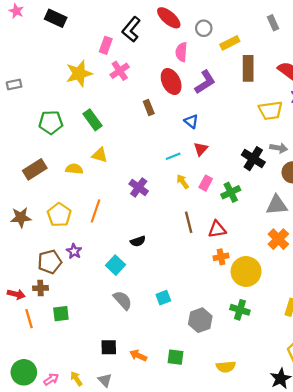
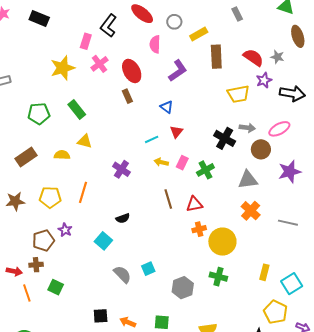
red ellipse: (171, 82) -> (132, 71), moved
yellow arrow: (183, 182) -> (161, 162), turned -40
yellow pentagon: (59, 215) -> (50, 197), turned -30
gray semicircle: (123, 300) -> (122, 274), moved
green square: (61, 314) -> (56, 287), turned 35

